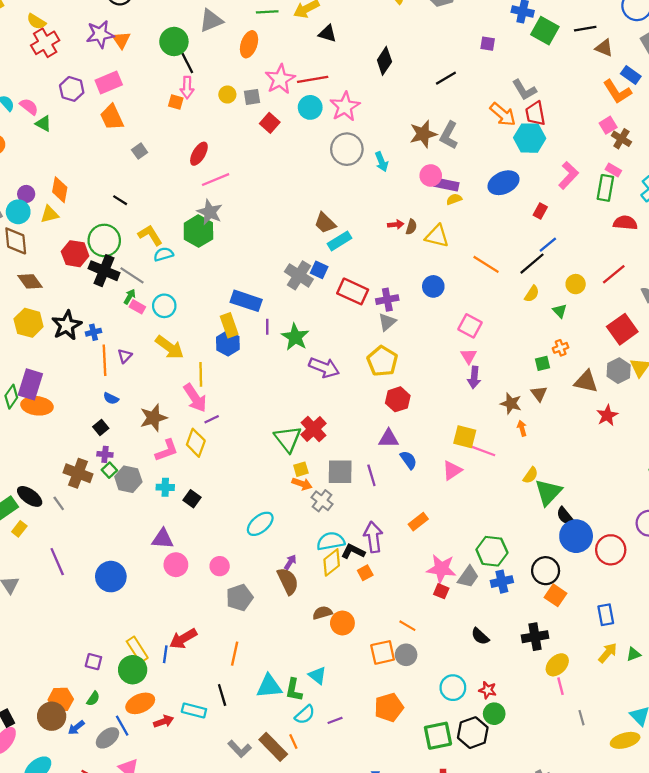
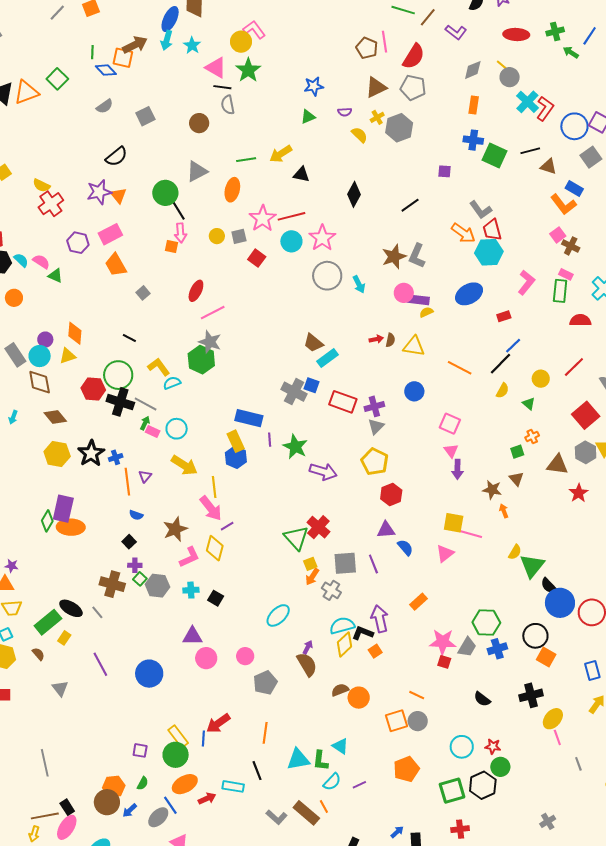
red rectangle: (540, 211) -> (504, 316), turned 48
orange arrow: (302, 484) -> (312, 577), turned 108

